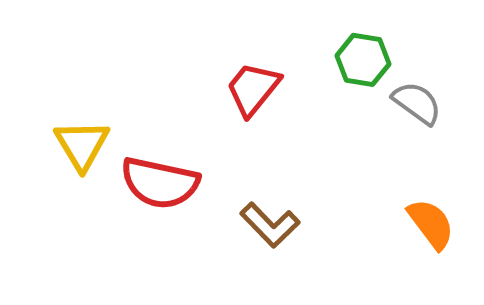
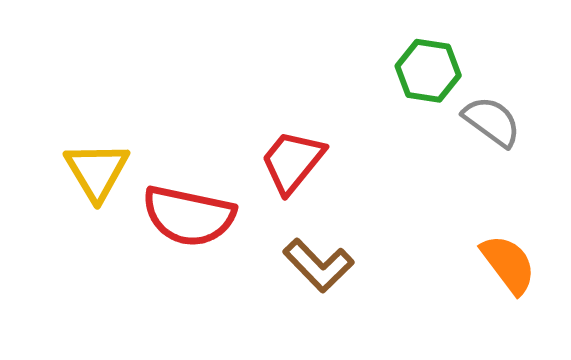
red trapezoid: (253, 89) -> (292, 162), moved

